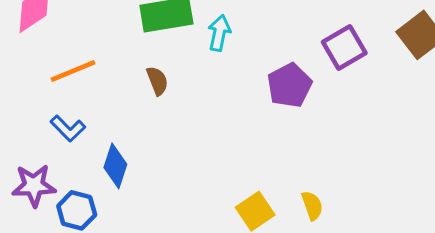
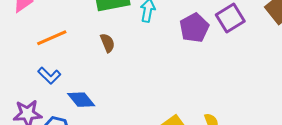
purple pentagon: (290, 85) -> (194, 28), moved
blue diamond: (115, 166) -> (81, 100), turned -56

